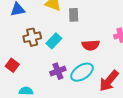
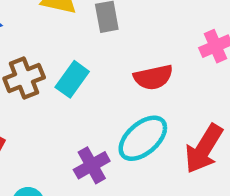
purple cross: (58, 71) -> (92, 165), moved

